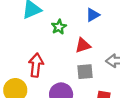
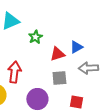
blue triangle: (93, 15) -> (76, 47), moved

